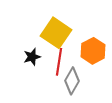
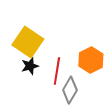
yellow square: (56, 33) -> (28, 42), moved

